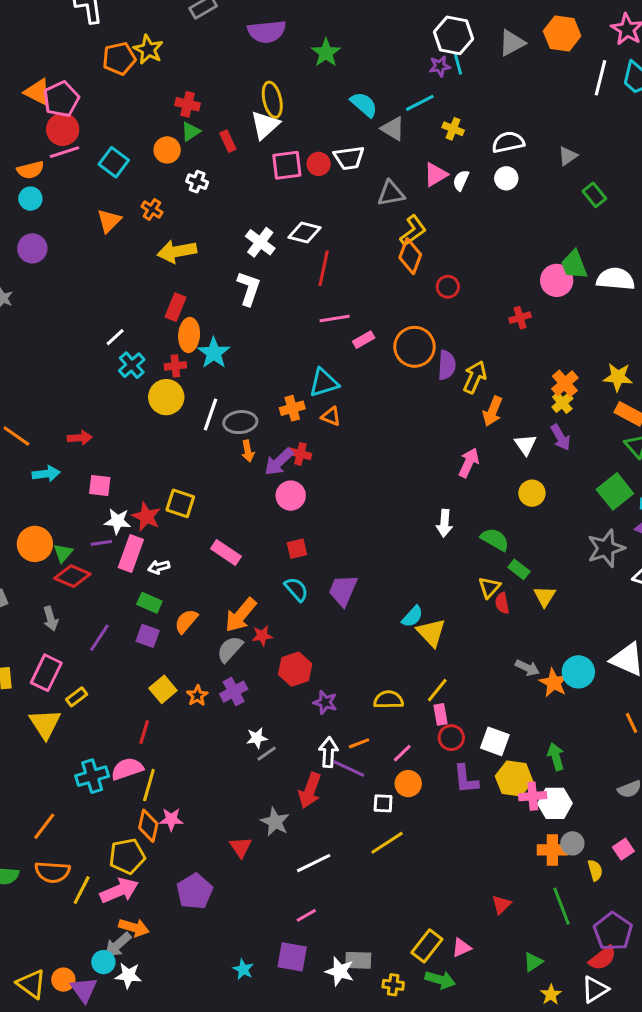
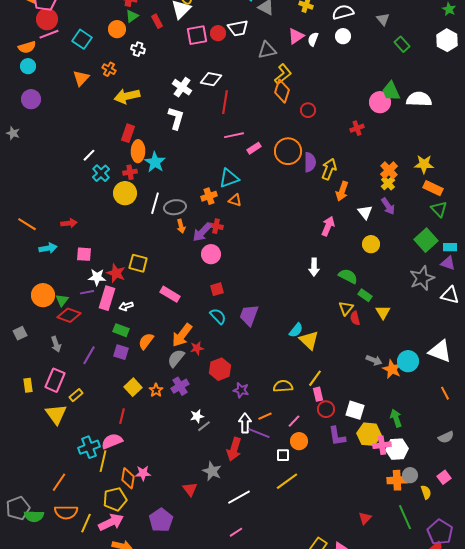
gray triangle: (568, 156) -> (383, 19), turned -32
yellow line: (149, 785) -> (103, 461), moved

